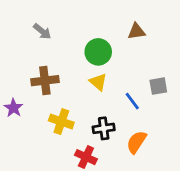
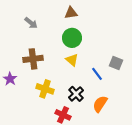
brown triangle: (136, 31) -> (71, 13), moved
gray square: (158, 86) -> (116, 63), turned 32
black cross: (104, 128) -> (76, 94), turned -35

